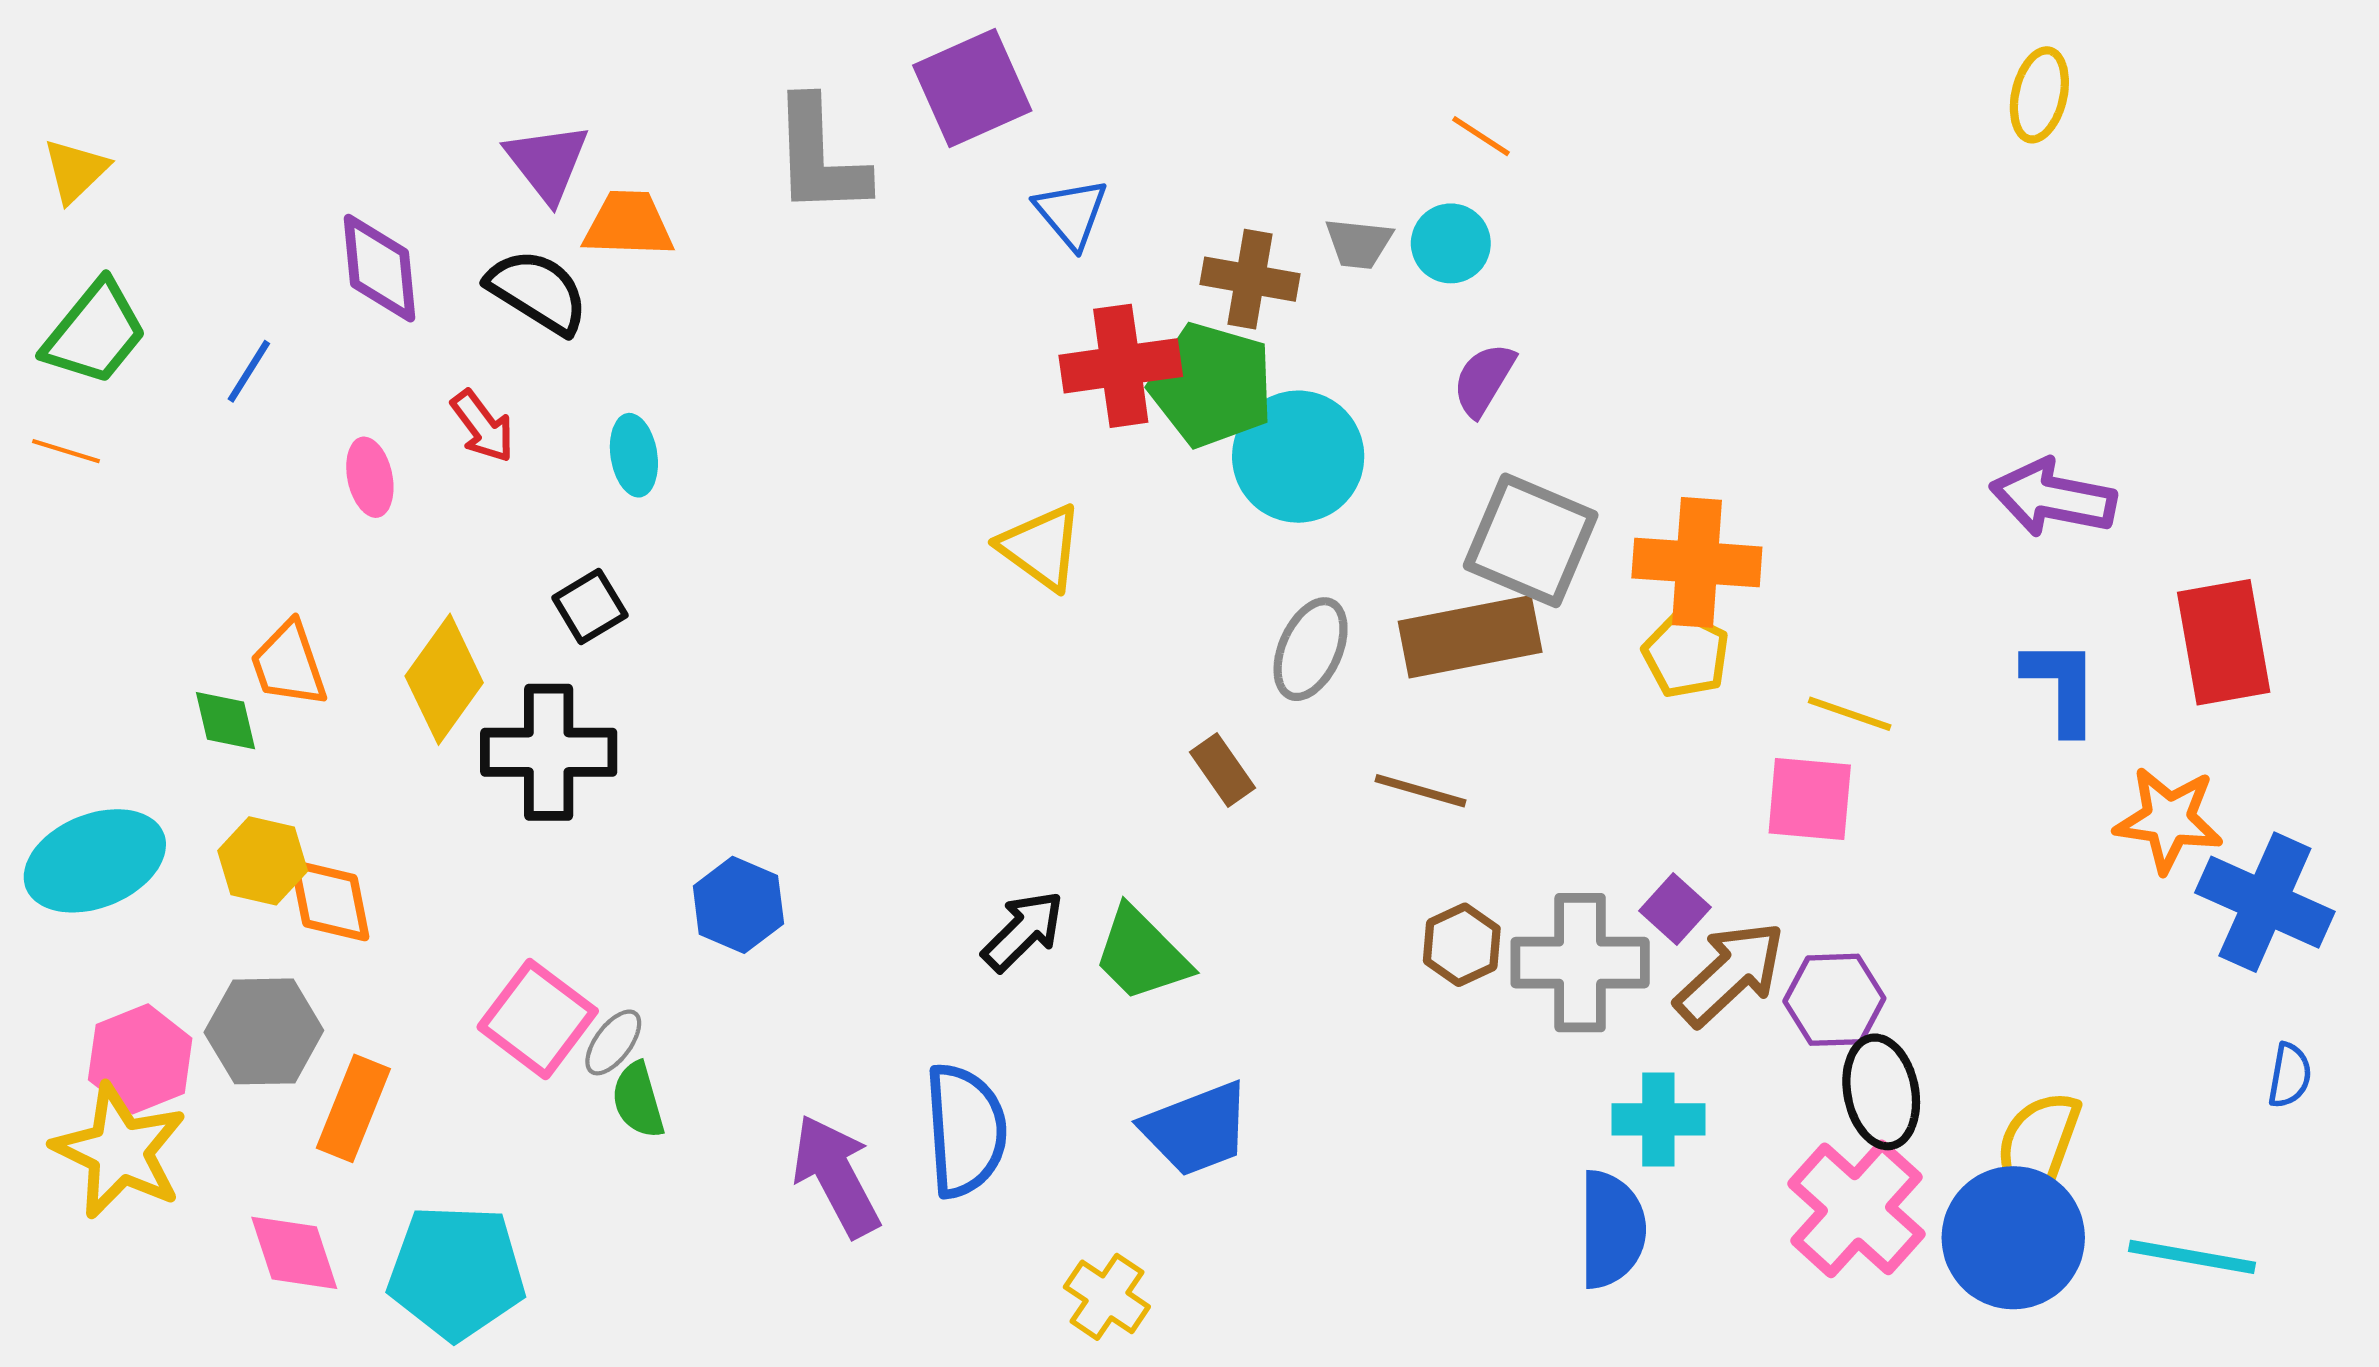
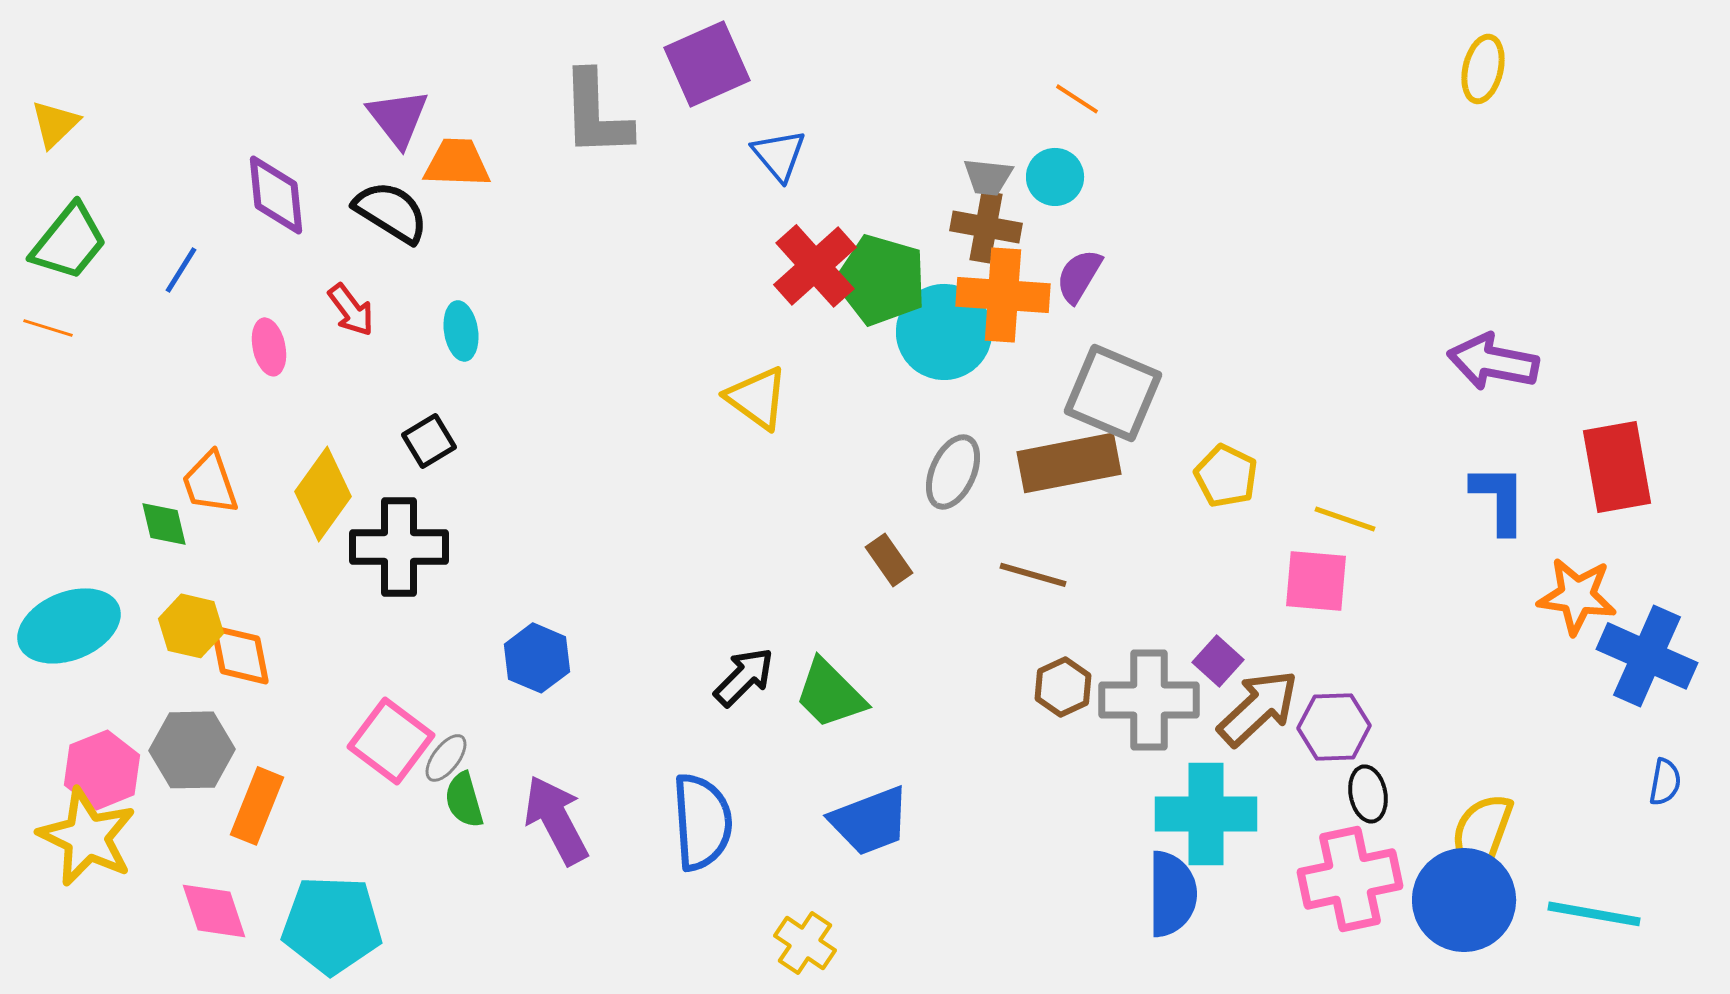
brown cross: (1250, 279) -> (986, 227), moved
red cross: (1121, 366) -> (815, 266), turned -34
orange cross: (1697, 562) -> (1003, 295), moved
black ellipse: (1881, 1092) -> (1368, 794), size x0.7
cyan cross: (1658, 1119) -> (1206, 814), size x1.5
purple arrow: (836, 1176) -> (556, 820), moved
pink cross: (1856, 1209) -> (1350, 879), turned 36

